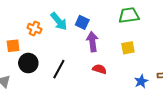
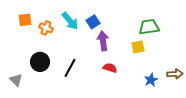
green trapezoid: (129, 15) -> (149, 27), moved
blue square: (82, 22) -> (93, 22), turned 32
orange square: (13, 46) -> (25, 20), moved

